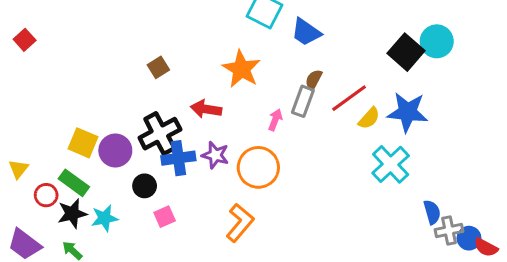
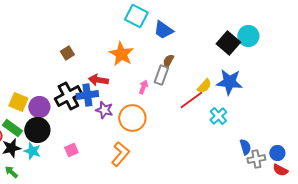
red line: (349, 98) -> (191, 100), moved
blue cross: (178, 158) -> (87, 95), moved
cyan cross: (391, 164) -> (218, 116), size x0.7
black circle: (145, 186) -> (37, 130), moved, size x1.6
cyan star: (105, 218) -> (32, 151), turned 30
blue circle: (469, 238) -> (277, 153), moved

